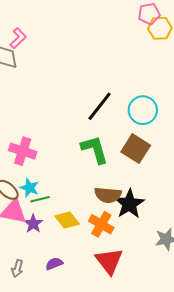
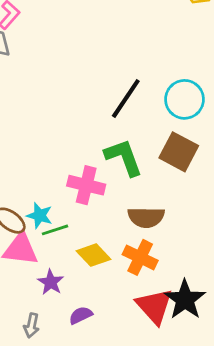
pink cross: (23, 151) -> (86, 185), moved
black star: (129, 204) -> (185, 300), moved
purple star: (33, 224) -> (51, 282), moved

